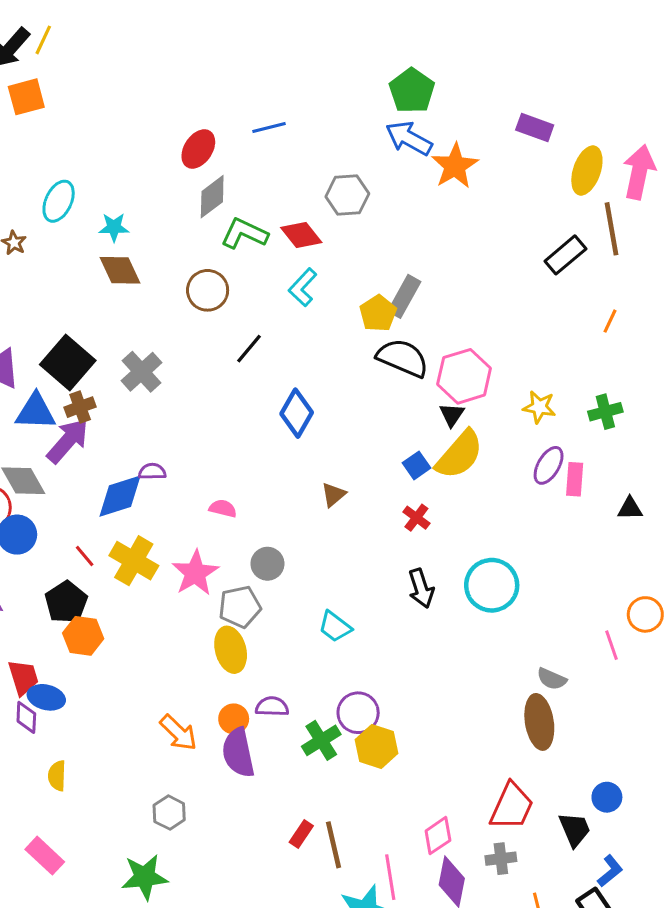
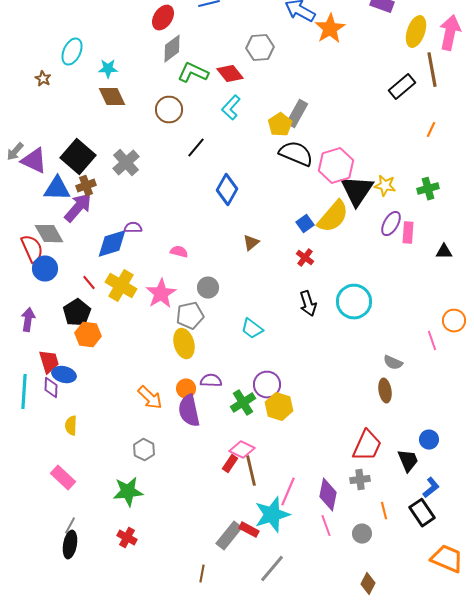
black triangle: (452, 415) -> (357, 191), moved, size x2.0
brown ellipse: (539, 722) -> (385, 391), size x0.7
pink diamond: (438, 836) -> (242, 450), moved, turned 60
pink line: (390, 877) -> (288, 492), turned 32

